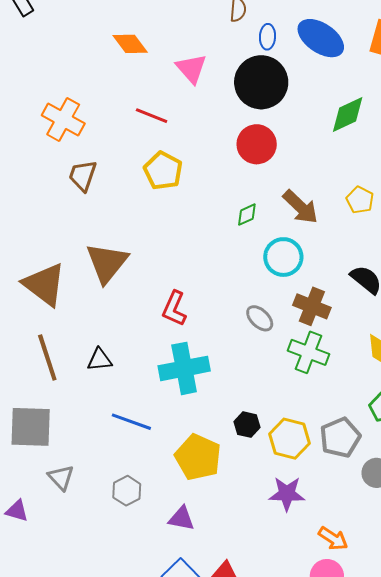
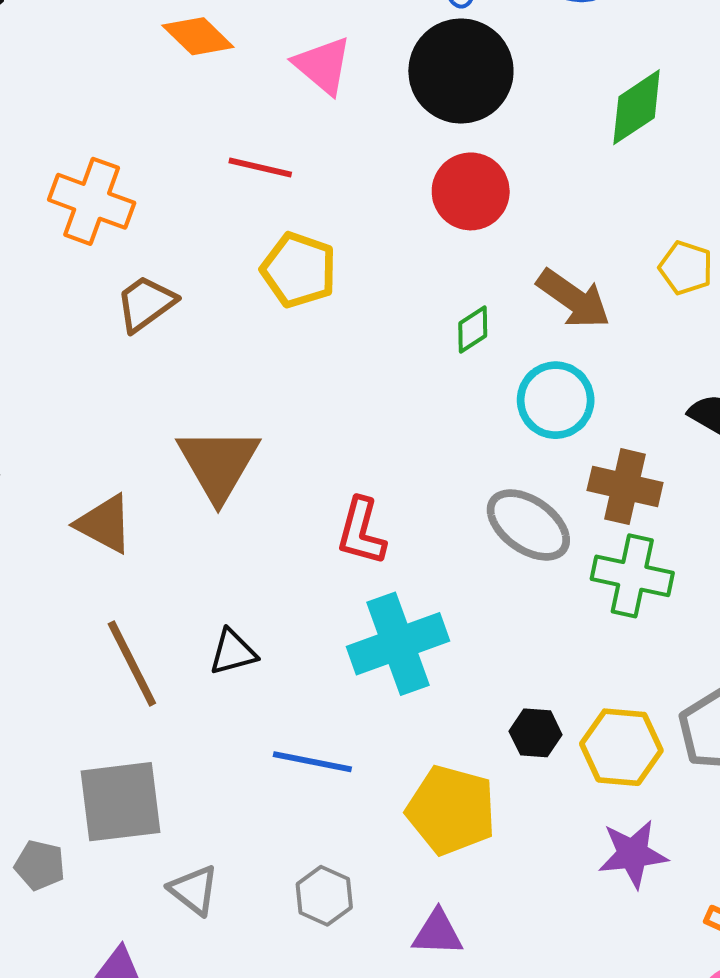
brown trapezoid: (83, 176) -> (146, 303), turned 44
brown triangle: (44, 284) -> (104, 524), size x0.7
gray ellipse: (260, 318) -> (528, 525), size x1.5

